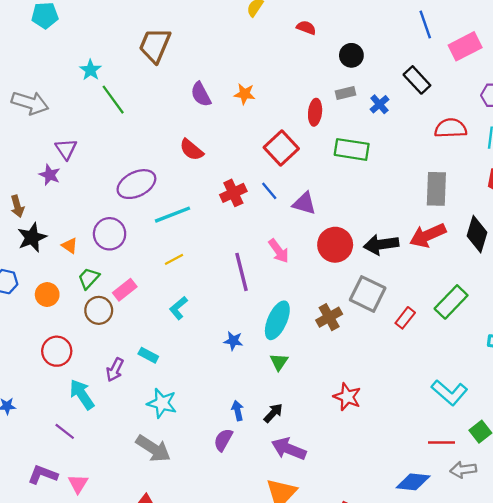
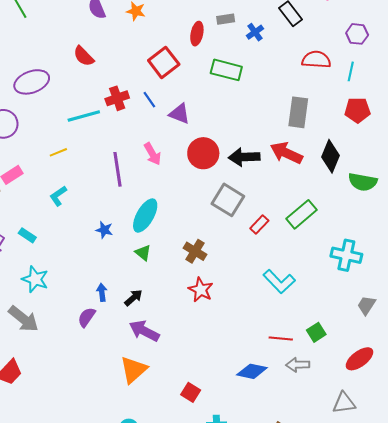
cyan line: (172, 215) -> (84, 116), moved
red arrow: (428, 235) -> (286, 153), turned 44
brown cross: (329, 317) -> (195, 251), moved, turned -35
green triangle: (279, 362) -> (143, 253), turned -30
cyan L-shape: (449, 393) -> (279, 282), moved

